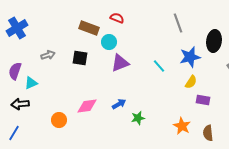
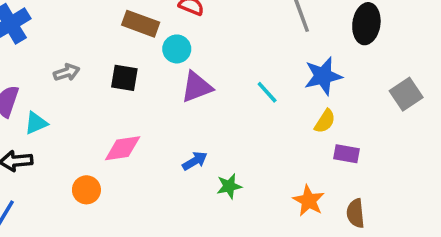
black ellipse: (214, 41) -> (366, 24), moved
pink diamond: (87, 106) -> (123, 148), moved

